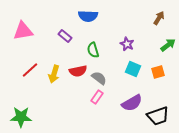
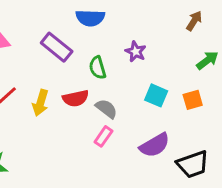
purple rectangle: (65, 36) -> (57, 47), size x1.5
purple star: (127, 44) -> (136, 52), moved

